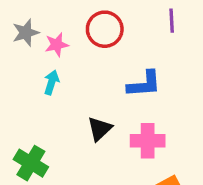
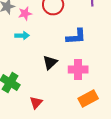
cyan arrow: (51, 82) -> (22, 36), turned 72

